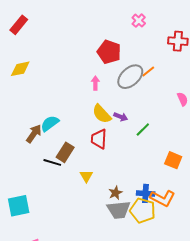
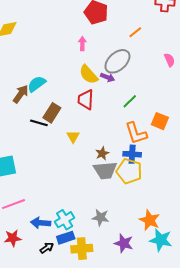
gray ellipse: (130, 77) -> (117, 61), moved
green line: (143, 130) -> (130, 101), moved
orange L-shape: (163, 198) -> (136, 133), moved, turned 45

